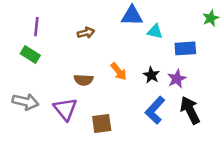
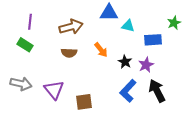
green star: (211, 18) -> (174, 23), moved
brown arrow: (86, 33) -> (71, 27), size x1.6
orange arrow: (119, 71) -> (101, 50), moved
brown semicircle: (84, 80) -> (69, 53), moved

